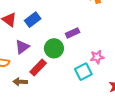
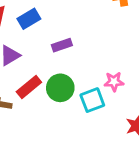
purple rectangle: (73, 33) -> (62, 45), moved
green circle: (54, 48) -> (60, 88), moved

